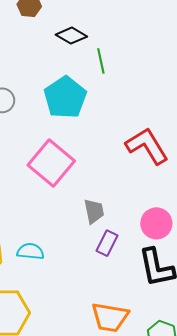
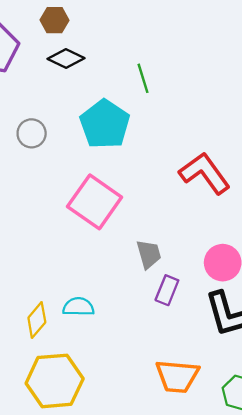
black diamond: (71, 36) -> (66, 59), moved

